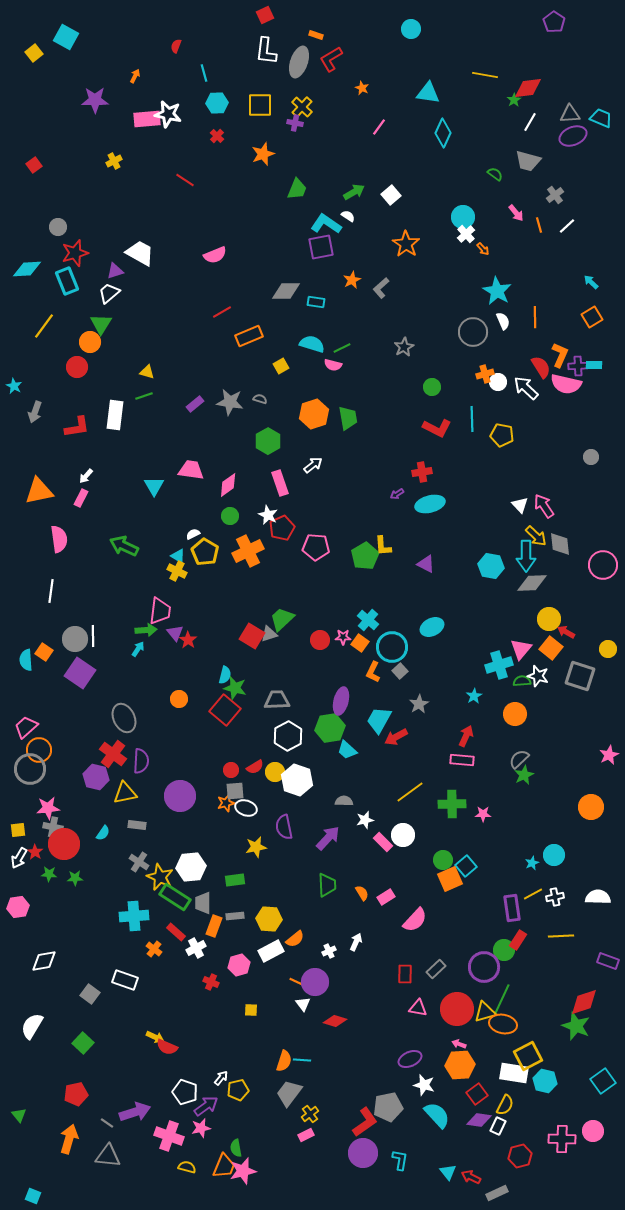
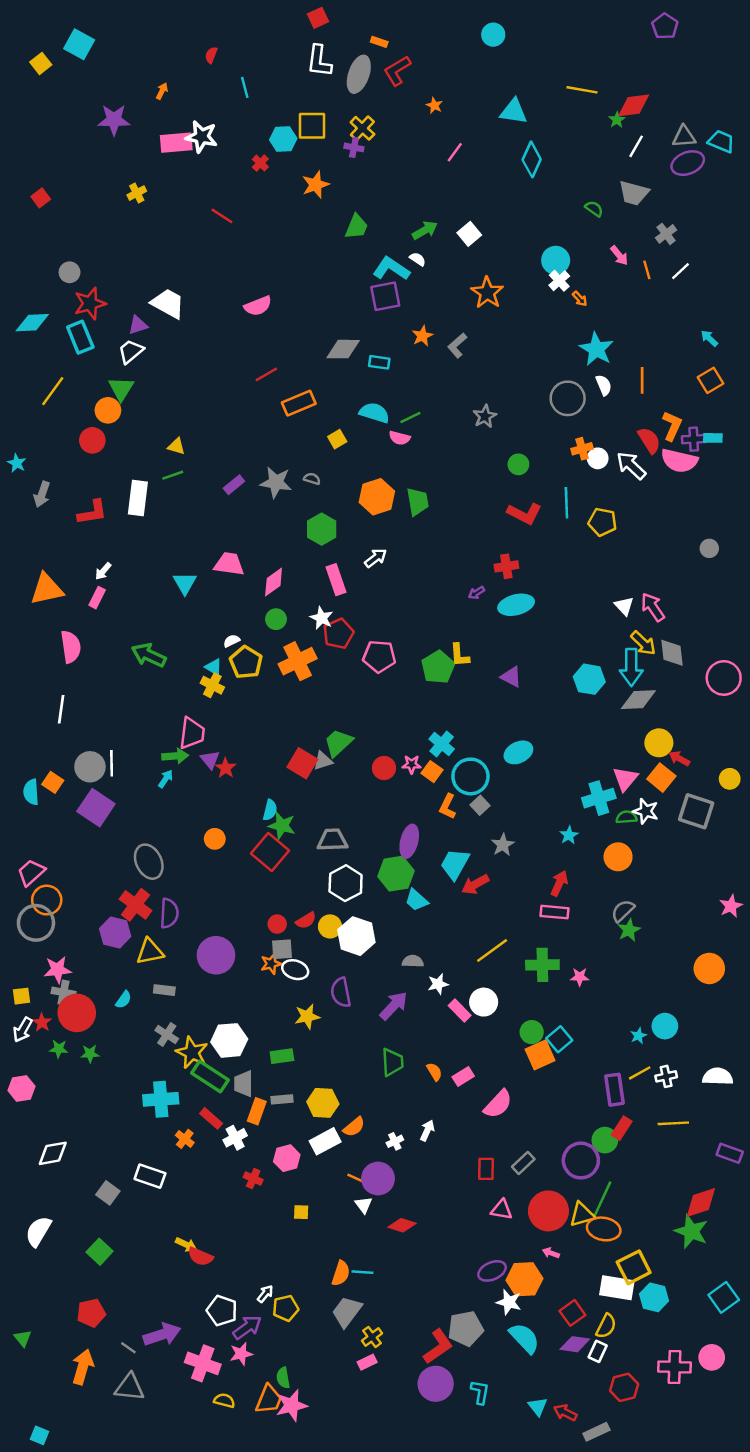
cyan hexagon: (217, 103) -> (283, 139), moved
orange hexagon: (460, 1065) -> (524, 1279), moved

